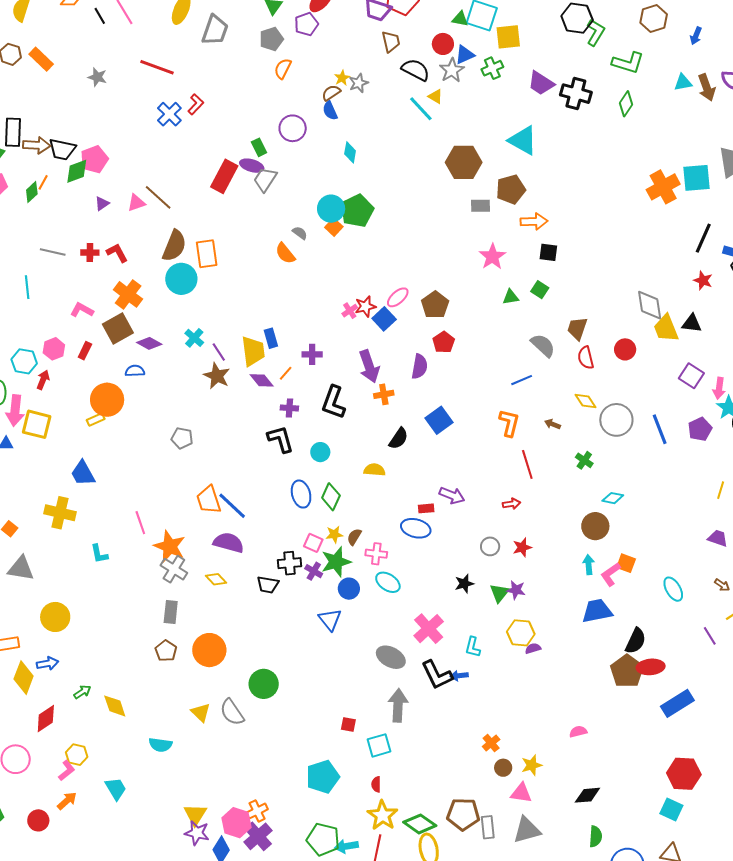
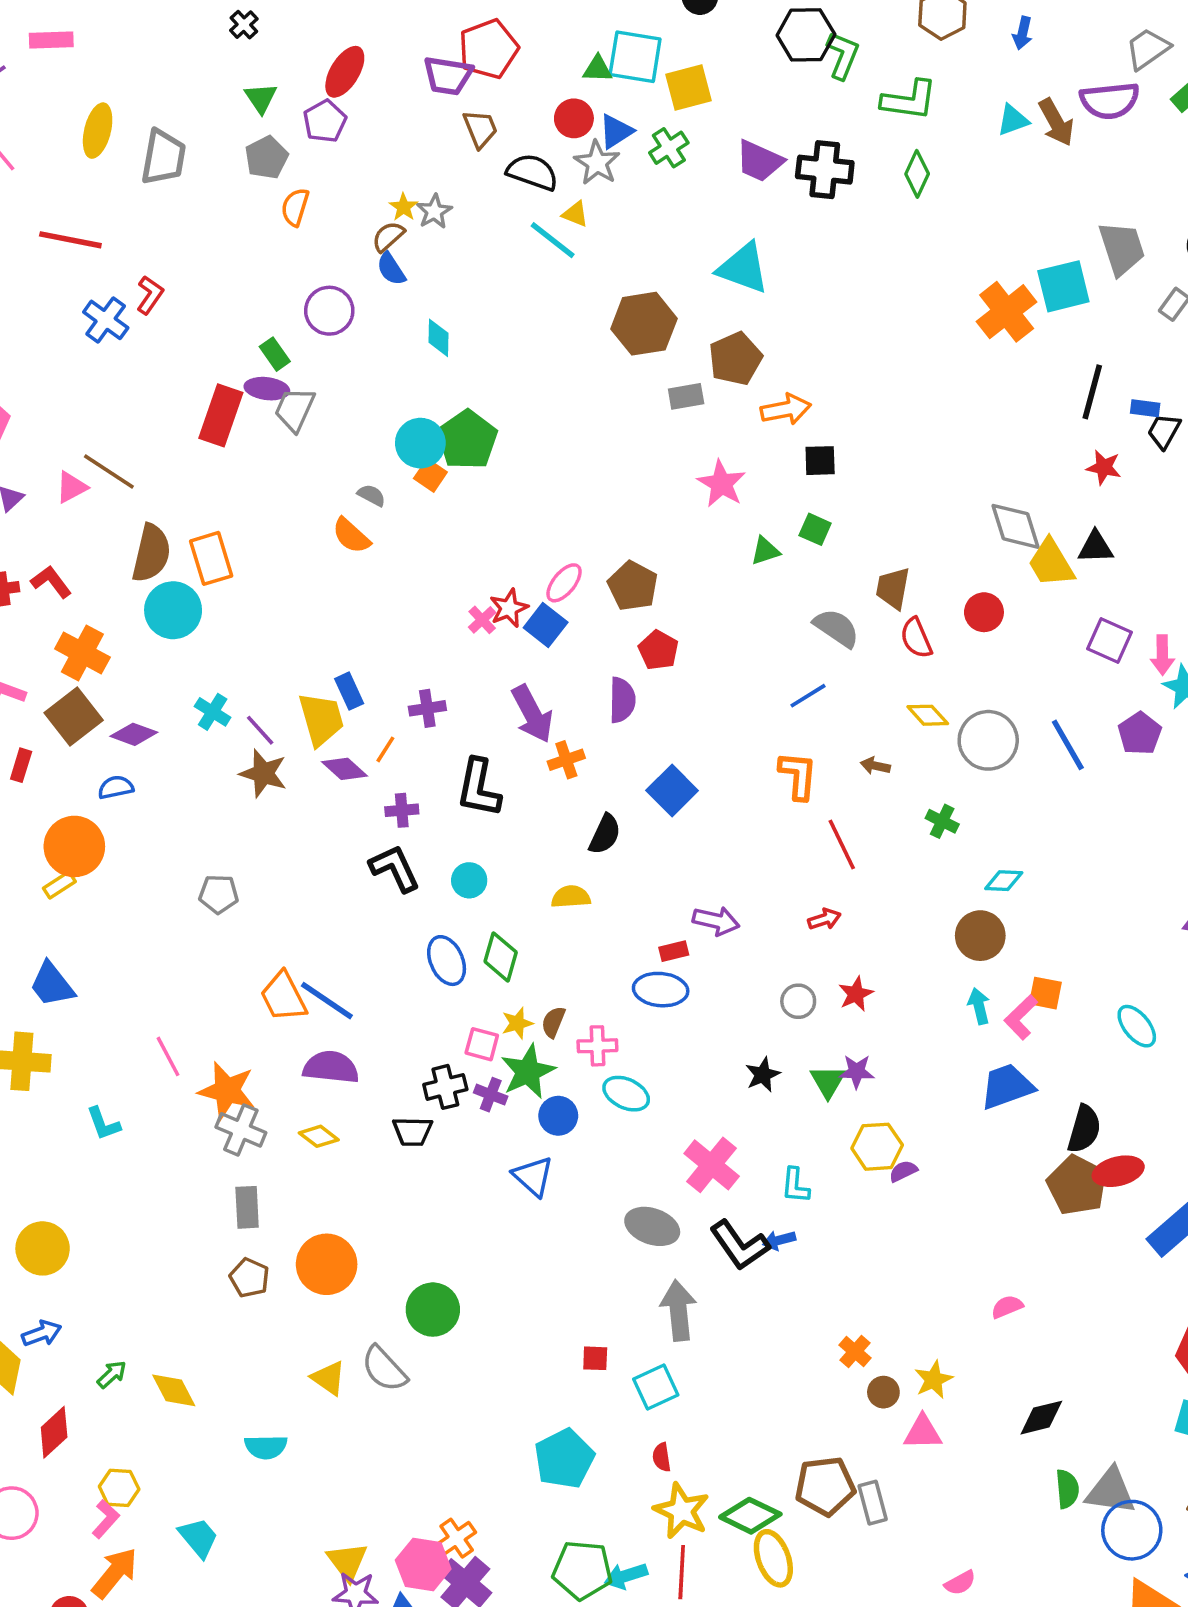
orange arrow: (67, 801) -> (115, 1573), size x1.4
gray triangle: (527, 830) -> (1111, 1491), moved, turned 32

